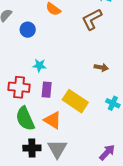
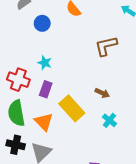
brown L-shape: (92, 19) -> (106, 46), moved
brown arrow: (101, 67) -> (102, 93), moved

